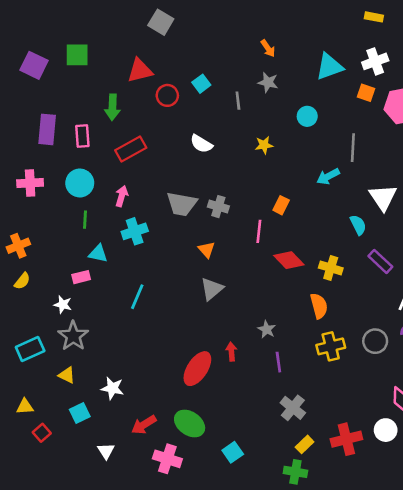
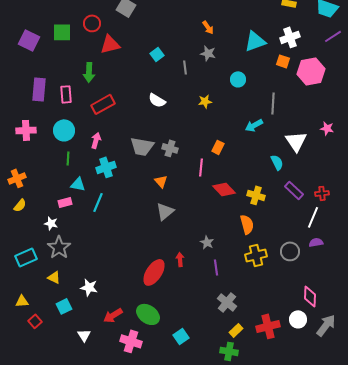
red circle: (167, 95) -> (92, 23), moved
cyan line: (137, 297) -> (98, 202), moved

